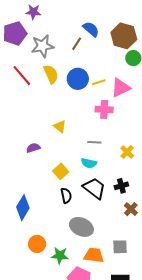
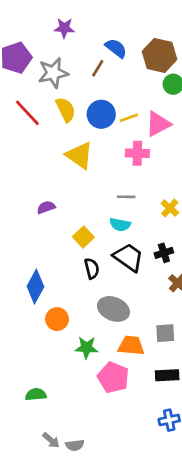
purple star: (33, 12) -> (64, 28), moved
yellow triangle: (60, 126) -> (79, 155), moved, size x1.6
orange circle: (37, 244) -> (57, 319), moved

